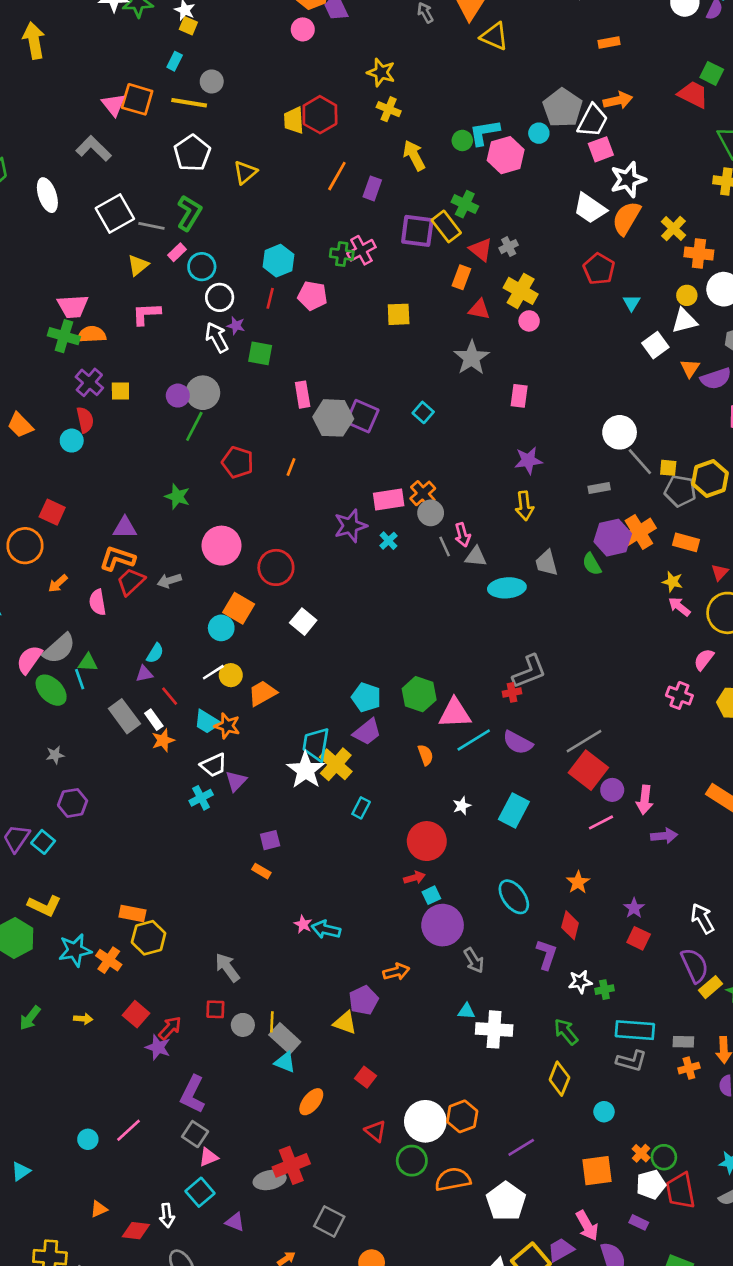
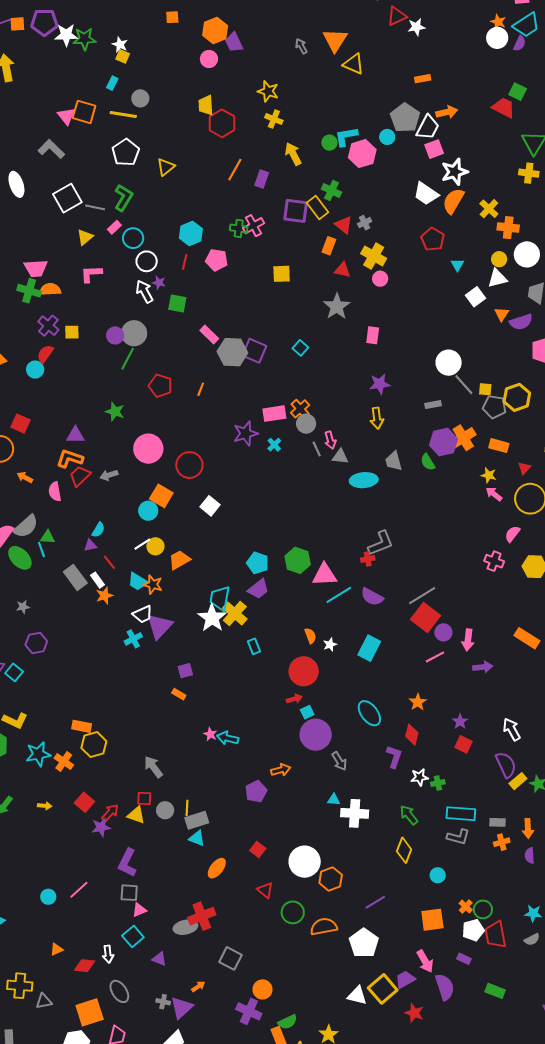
orange rectangle: (609, 43) -> (423, 79), moved
yellow trapezoid: (294, 120) -> (206, 105), moved
pink rectangle: (303, 395) -> (209, 335), turned -36
red semicircle: (85, 420) -> (45, 354), turned -132
orange arrow: (58, 583) -> (25, 477), turned 70
orange semicircle: (425, 755) -> (310, 636), moved
purple triangle: (236, 781) -> (159, 626), size x1.6
cyan rectangle: (361, 808) -> (254, 646), turned -49
yellow triangle: (345, 1023) -> (136, 815), moved
gray rectangle: (285, 1038) -> (197, 820), turned -60
purple star: (158, 1047) -> (101, 827), turned -30
white circle: (425, 1121) -> (305, 862), moved
gray square: (195, 1134) -> (129, 893), turned -30

